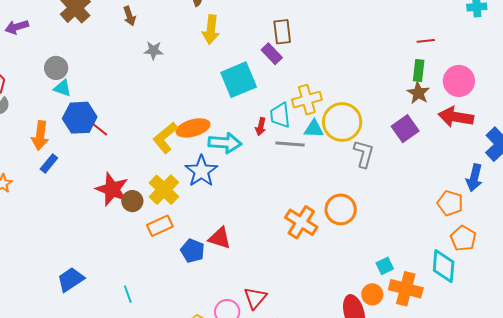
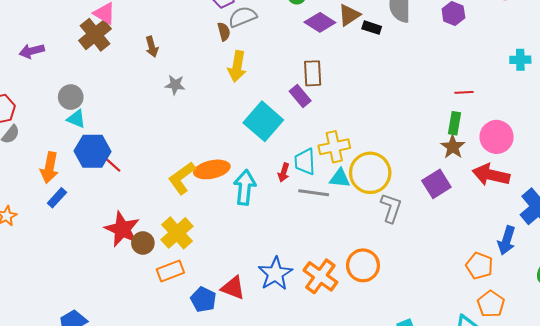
cyan square: (239, 80) -> (263, 121), turned -30
cyan arrow: (225, 143) -> (245, 187), turned -92
blue star: (201, 171) -> (275, 274), moved

